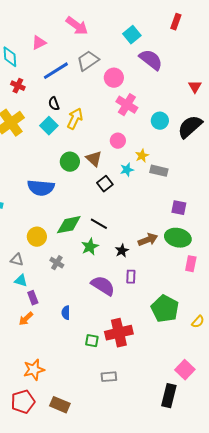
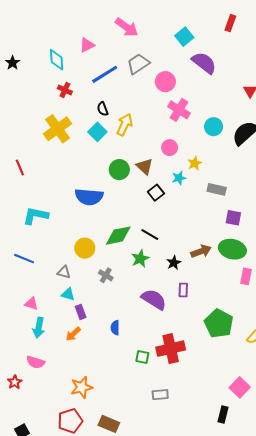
gray rectangle: (159, 171) -> (217, 189), moved
black rectangle: (169, 396) -> (223, 415), size x0.7

